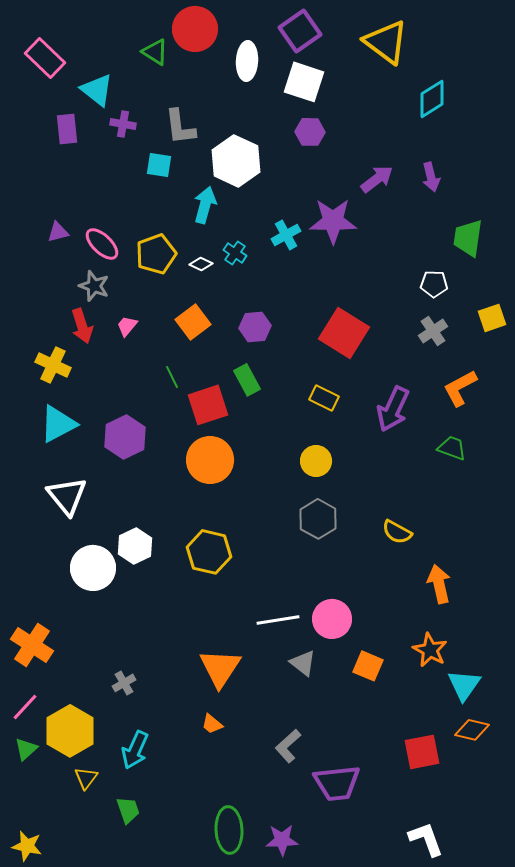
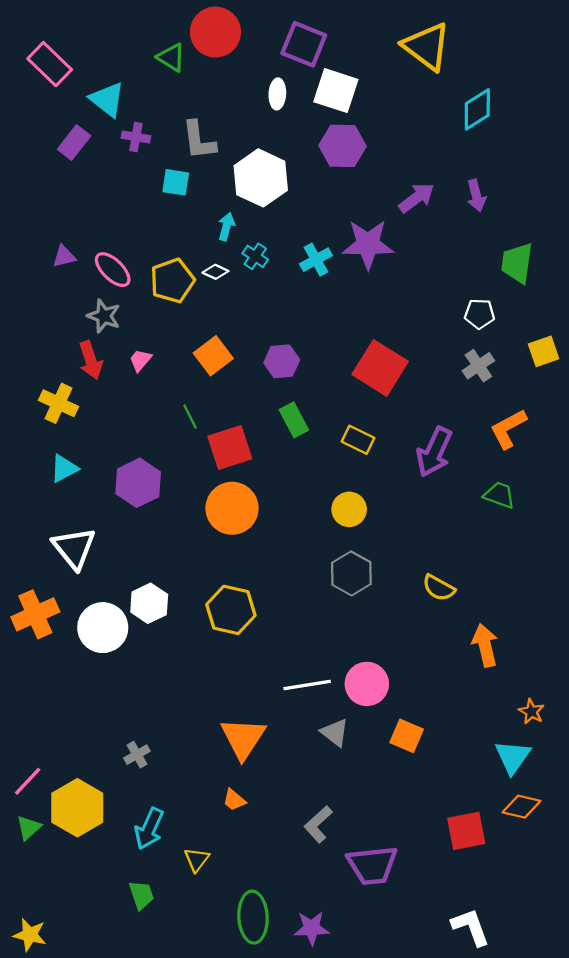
purple square: (300, 31) -> (304, 44), moved, turned -33
white ellipse: (247, 61) -> (277, 94), moved, size x0.7
purple rectangle: (67, 129) -> (74, 143), turned 44
purple hexagon: (310, 132) -> (343, 146), size x1.4
cyan arrow: (205, 205) -> (226, 227), size x0.7
cyan cross: (235, 253) -> (255, 256), moved
white diamond: (201, 264) -> (215, 272), moved
green rectangle: (247, 380) -> (294, 420), moved
cyan triangle: (58, 424) -> (64, 468), size x0.7
orange cross: (32, 645) -> (35, 614), moved, turned 33
orange star: (430, 650) -> (531, 712), moved, size x0.7
yellow triangle: (86, 778) -> (197, 860), moved

